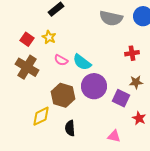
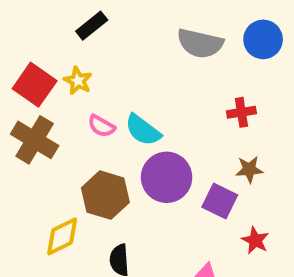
red square: (27, 39) -> (35, 85), size x1.5

